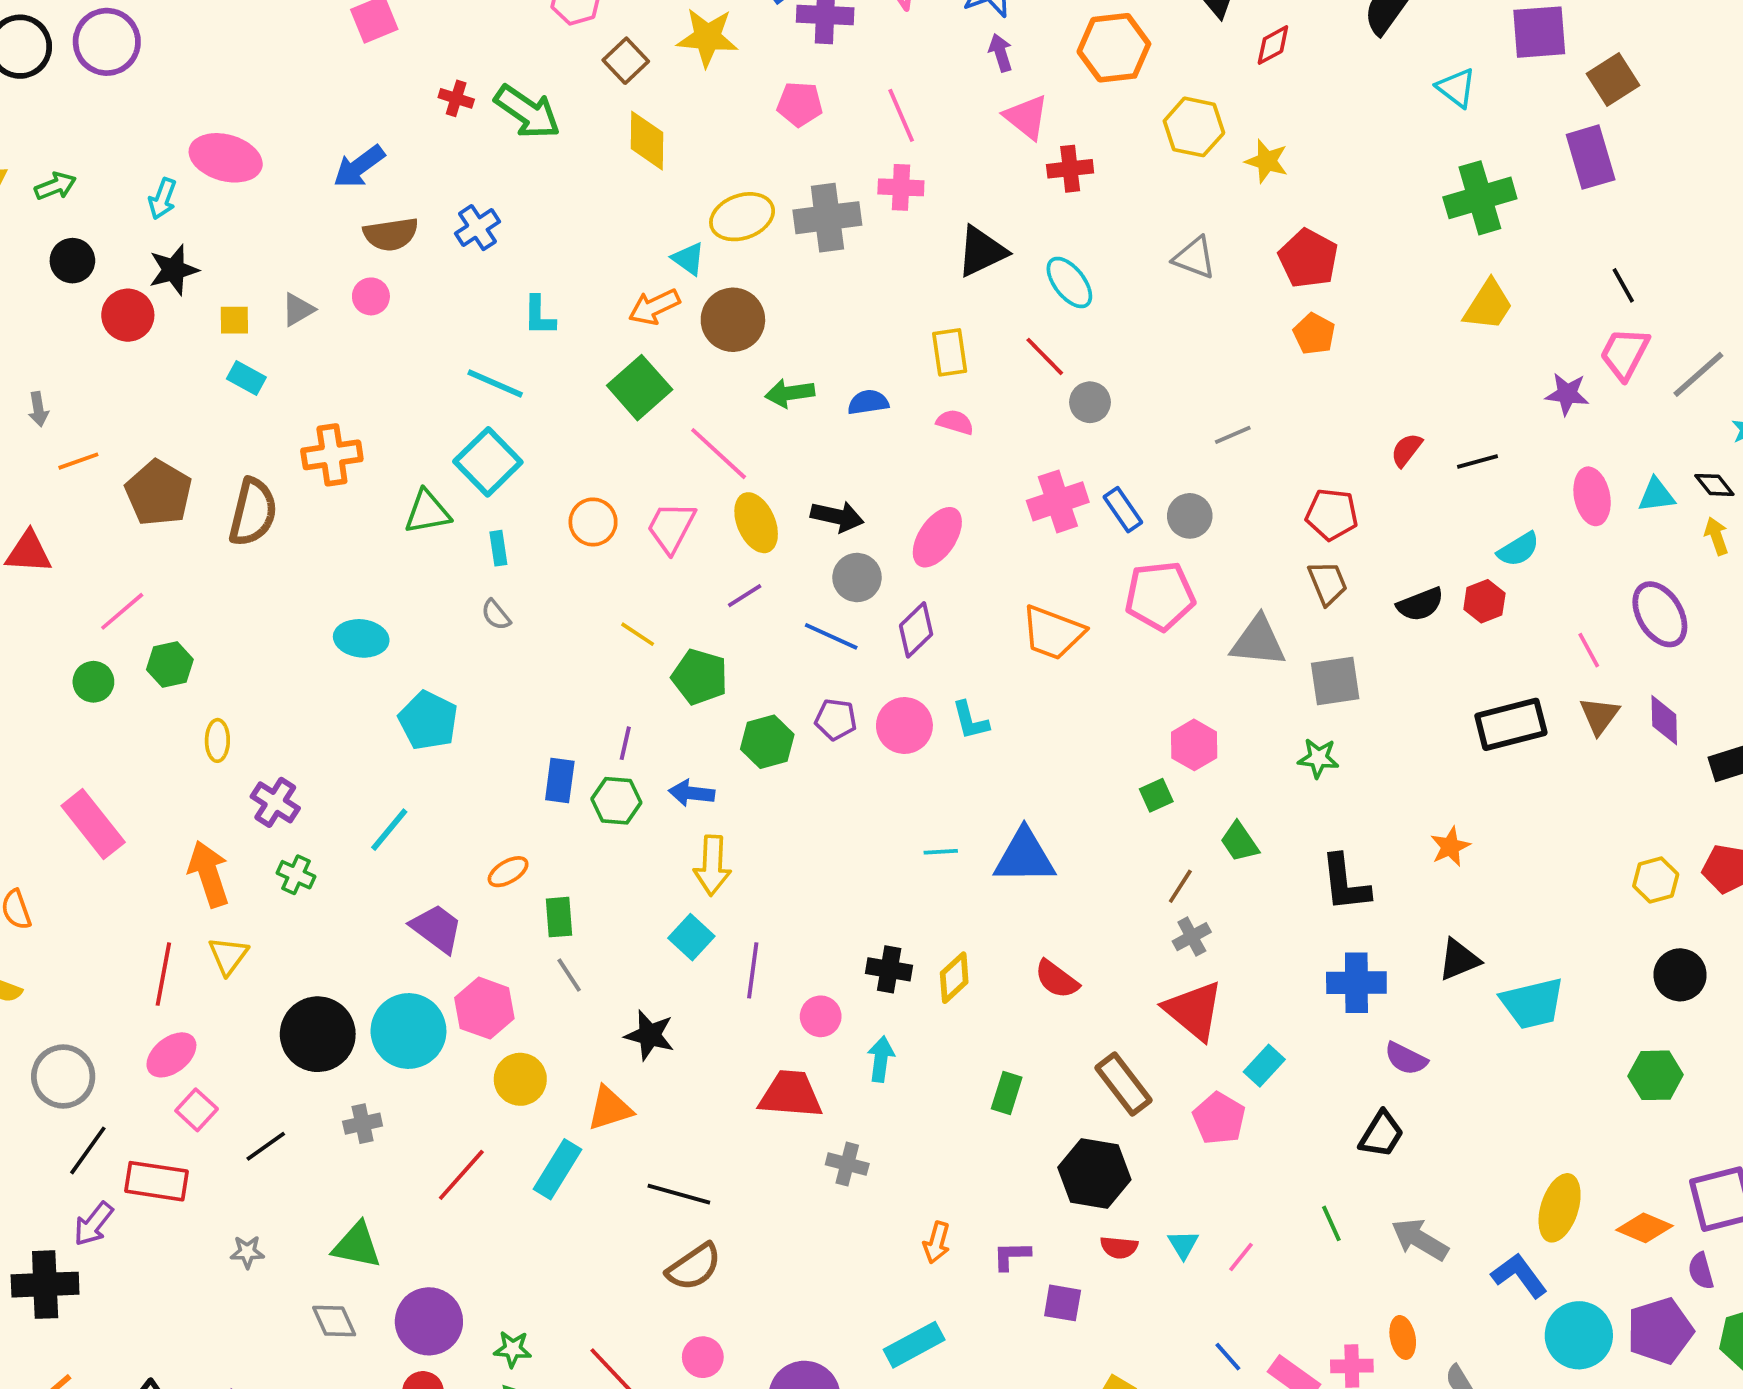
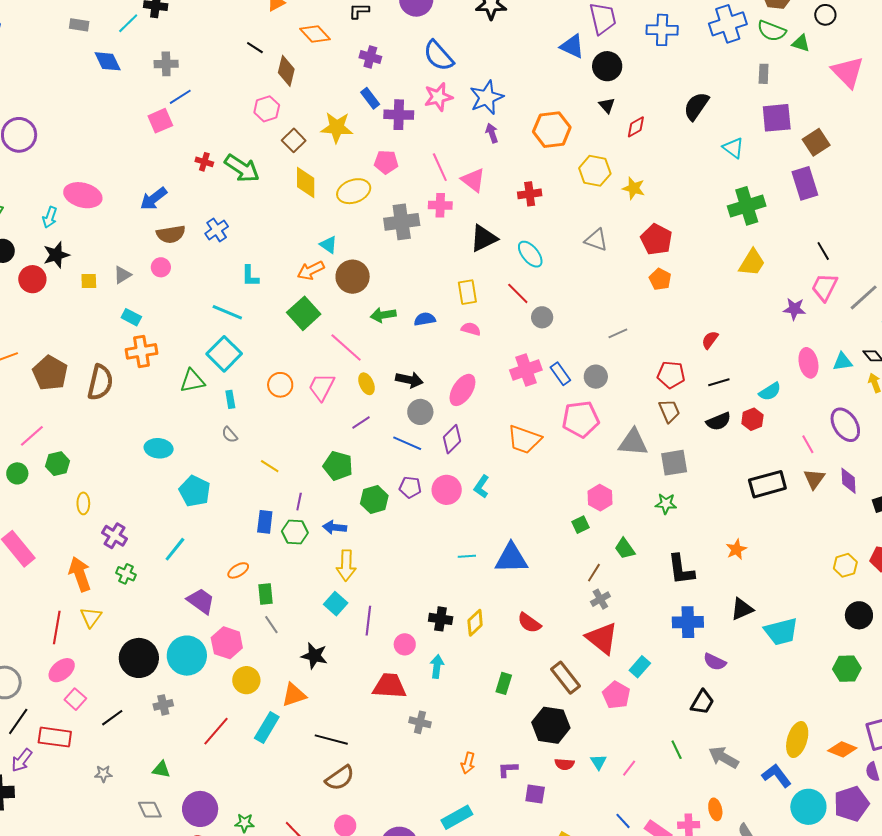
pink triangle: (1026, 117) -> (473, 180), moved
yellow ellipse: (742, 217) -> (354, 191), moved
cyan rectangle: (246, 378) -> (131, 317), moved
black line: (1477, 462) -> (719, 382), moved
yellow ellipse: (756, 523) -> (366, 384), size x0.7
yellow line: (638, 634) -> (270, 466), moved
cyan L-shape: (970, 720) -> (481, 487), turned 50
green triangle: (357, 1245) -> (161, 769), size x0.7

